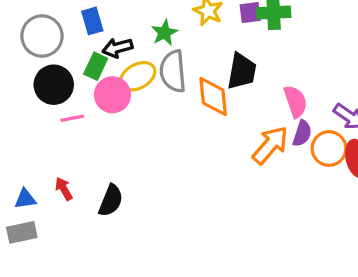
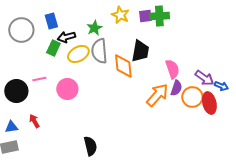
black circle: (54, 85) -> (16, 91), moved
pink circle: (112, 95) -> (67, 89), moved
black semicircle: (111, 201) -> (90, 146), moved, turned -36

